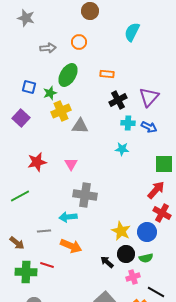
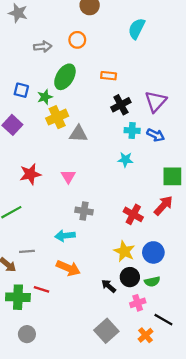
gray cross: (85, 195) -> (84, 211), size x0.7
red cross: (162, 213) -> (133, 214), moved
gray line: (44, 231) -> (27, 251), moved

